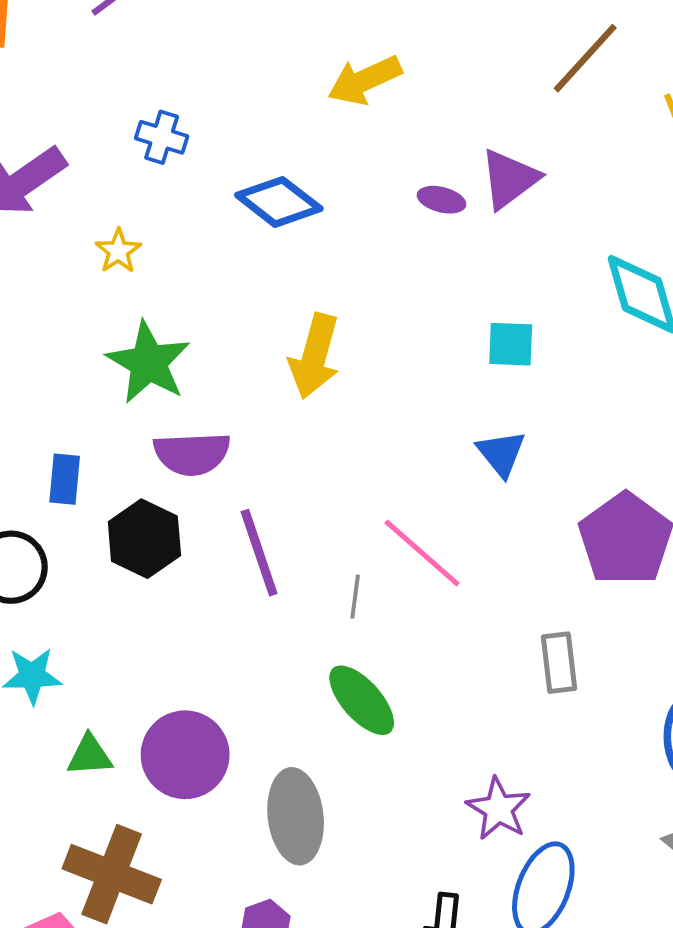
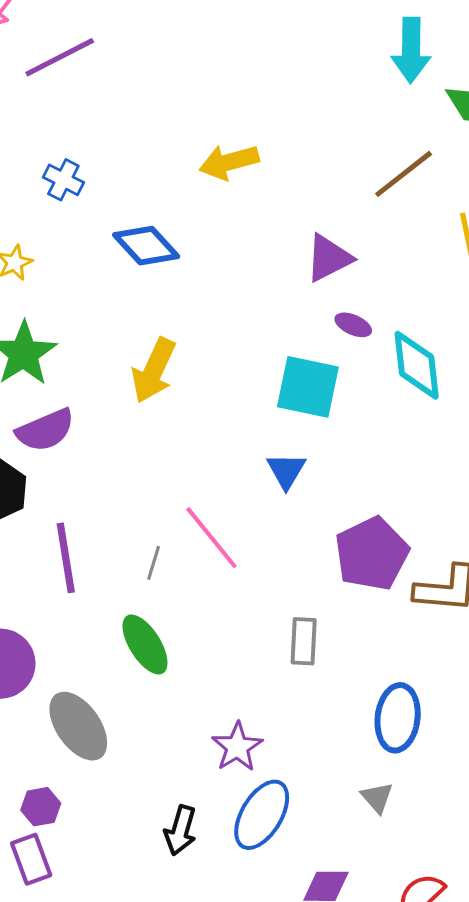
purple ellipse: (442, 200) -> (353, 325), moved
cyan square: (511, 344) -> (308, 387), size x1.6
purple semicircle: (192, 454) -> (45, 430), turned -30
purple line: (259, 553) -> (66, 558), moved
gray ellipse: (296, 816) -> (78, 726), turned -38

